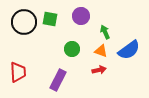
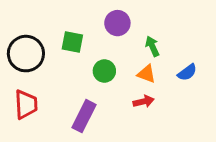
green square: (50, 19) -> (72, 42), moved
black circle: (24, 22) -> (26, 54), moved
blue semicircle: (129, 50) -> (187, 72), size x0.6

